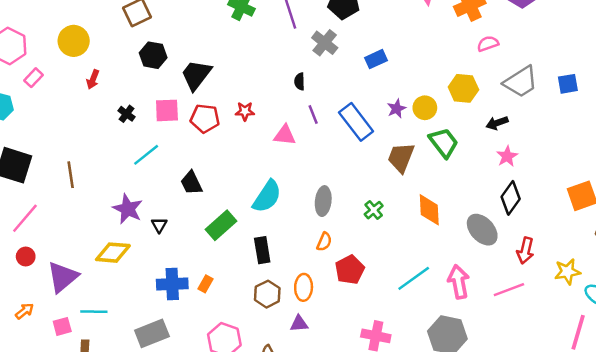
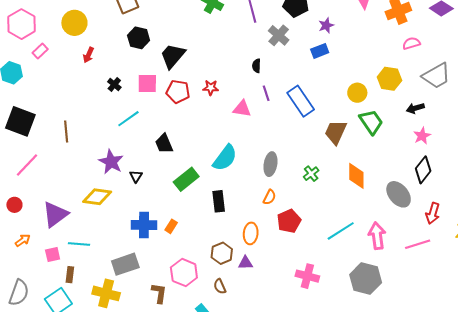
purple star: (397, 109) -> (326, 25), moved
red circle: (26, 257) -> (14, 205), moved
brown hexagon: (267, 294) -> (222, 253), moved

